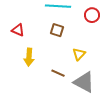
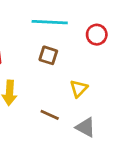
gray triangle: (84, 82) -> (86, 127), size x0.7

